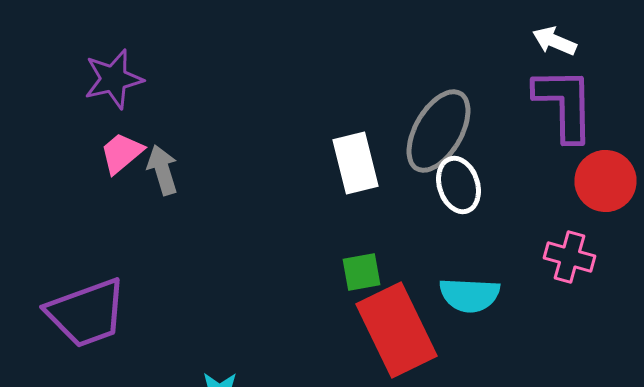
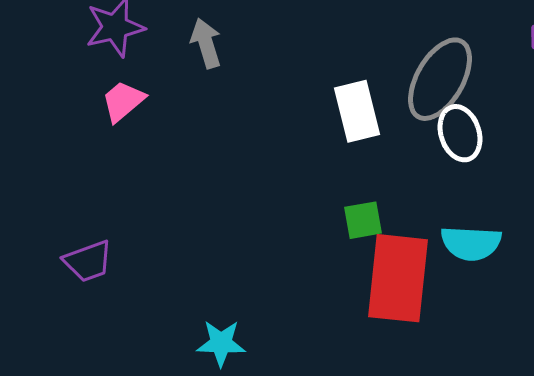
gray arrow: (162, 170) -> (206, 43), moved
purple trapezoid: (86, 313) -> (88, 261), size x0.6
red rectangle: (396, 330) -> (398, 278), turned 32

